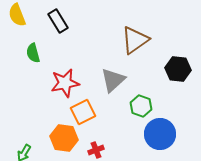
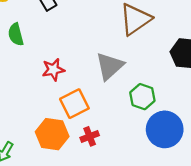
red star: (65, 83) -> (53, 70), size x0.7
red cross: (96, 150) -> (90, 136), moved

